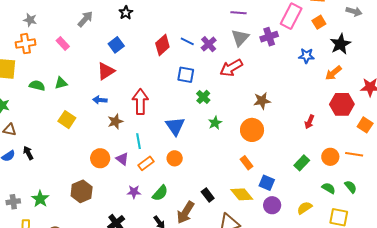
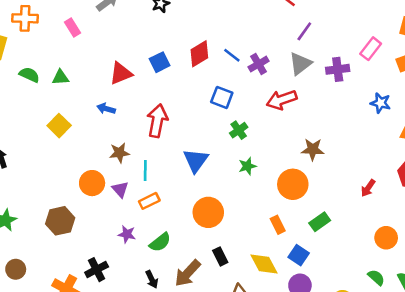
purple line: (238, 13) -> (304, 31), turned -70
pink rectangle: (291, 16) -> (371, 49), size x0.7
blue square: (116, 45) -> (160, 62), moved
brown star: (115, 121) -> (119, 153), moved
orange circle: (175, 158) -> (208, 212), moved, size x1.5
green rectangle: (302, 163) -> (320, 222), moved

